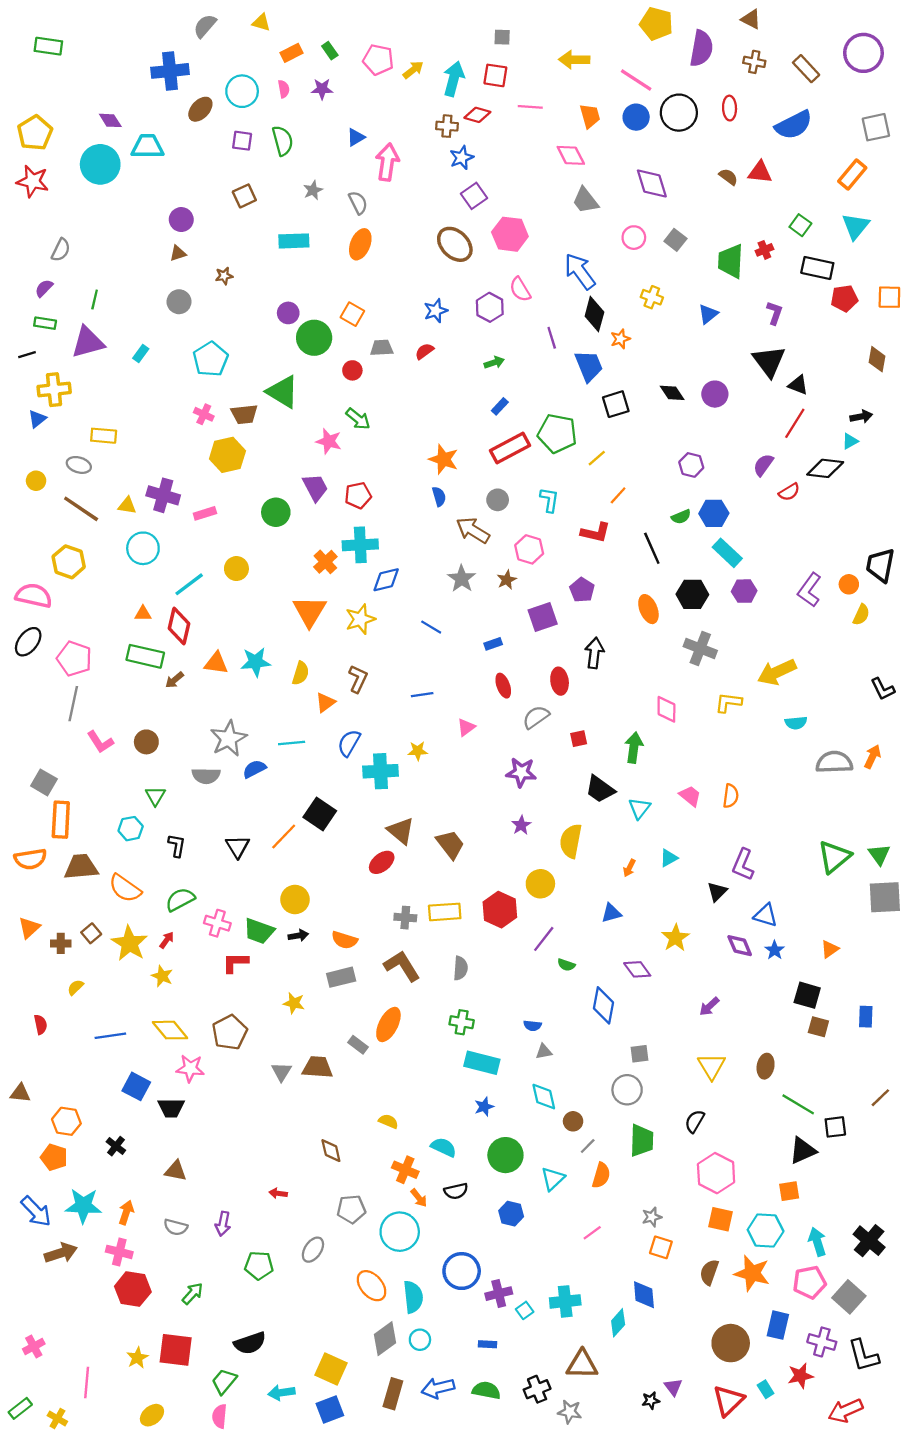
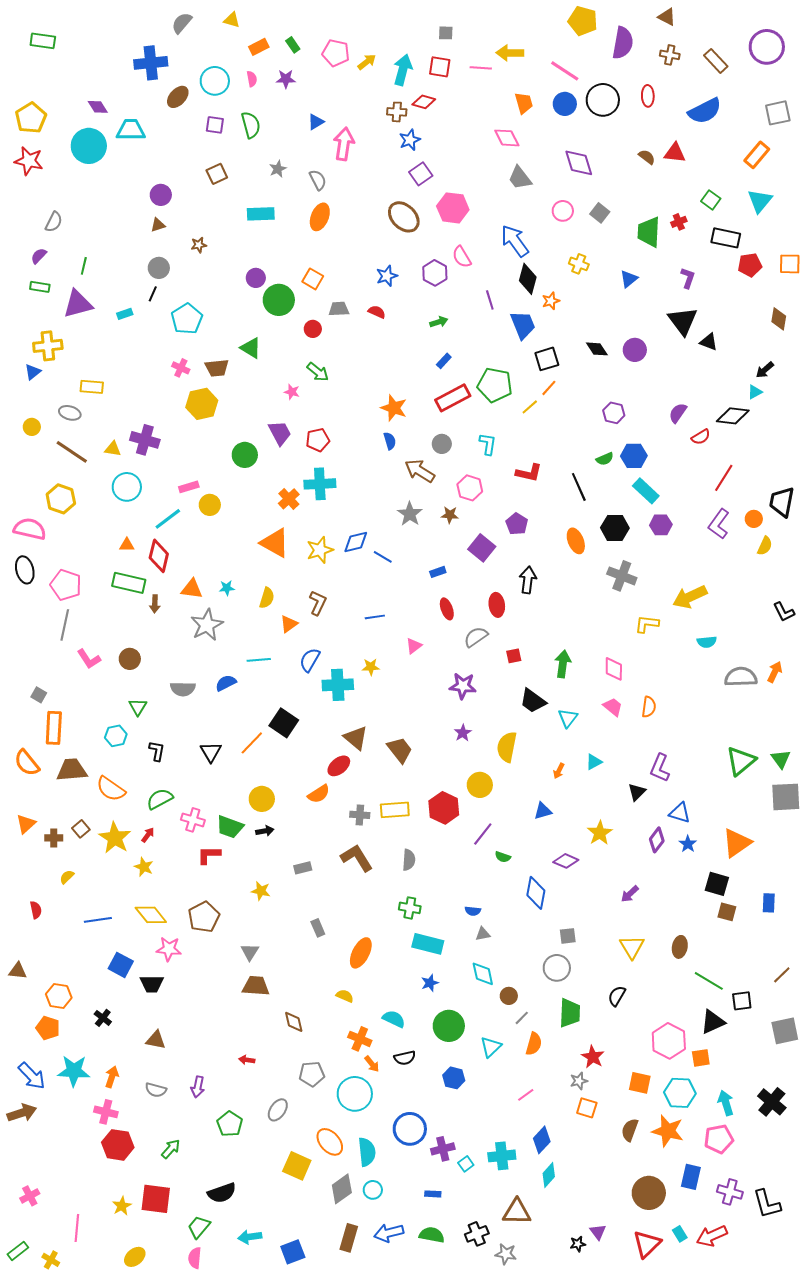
pink line: (530, 107) -> (481, 68), moved
red semicircle: (424, 351) -> (377, 312), turned 60
cyan rectangle: (141, 354) -> (125, 314), turned 35
black line: (27, 355) -> (153, 294), moved, turned -49
green triangle: (283, 392) -> (251, 348), size x0.7
black arrow: (861, 417) -> (765, 370), turned 150
red line: (795, 423) -> (724, 478), moved
pink star: (329, 441) -> (292, 392), size x0.7
orange line: (618, 495) -> (549, 388), moved
pink rectangle: (205, 513) -> (189, 487), moved
blue diamond: (386, 580) -> (356, 542), moved
brown star: (507, 580) -> (450, 515), turned 30
orange triangle: (310, 611) -> (275, 543), turned -32
purple square: (543, 617) -> (482, 548), turned -32
black ellipse: (28, 642) -> (25, 570), turned -52
cyan star: (256, 662) -> (227, 588), size x0.6
brown arrow: (175, 680) -> (155, 604), turned -48
pink diamond: (666, 709) -> (614, 669), moved
gray star: (229, 739) -> (207, 625), moved
gray square: (44, 782) -> (39, 695), size x0.7
orange semicircle: (30, 859) -> (27, 763), turned 60
orange semicircle: (344, 940) -> (319, 794), moved, turned -50
purple diamond: (740, 946) -> (657, 840), turned 60
orange triangle: (830, 949) -> (737, 843), size x1.8
purple diamond: (637, 969) -> (566, 861), turned -30
gray rectangle: (341, 977) -> (303, 868), size x0.7
orange ellipse: (388, 1024) -> (361, 953), moved
gray rectangle: (358, 1045) -> (318, 928), turned 30
brown trapezoid: (317, 1067) -> (256, 986), moved
pink hexagon: (716, 1173) -> (669, 1041), moved
brown arrow: (61, 1253) -> (22, 1113), moved
green pentagon: (259, 1265) -> (230, 1124), turned 30
blue diamond: (644, 1295) -> (542, 1140), moved, turned 48
gray square: (849, 1297) -> (785, 1031), moved, turned 36
yellow square: (331, 1369) -> (297, 1166), moved
red star: (800, 1376) -> (593, 1057), moved, turned -30
red arrow: (845, 1411) -> (712, 1236), moved

